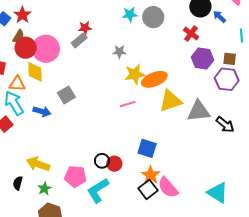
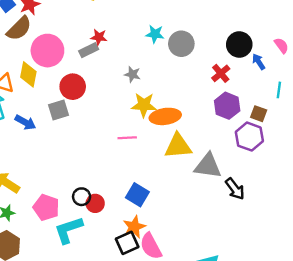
brown semicircle: (18, 36) -> (19, 28), size x1.6
red circle: (26, 48) -> (73, 87), moved

